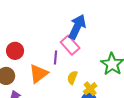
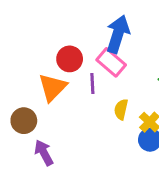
red circle: (15, 51) -> (70, 59), moved
orange triangle: (39, 74) -> (53, 87), moved

